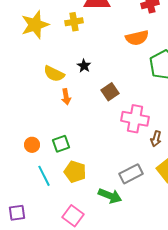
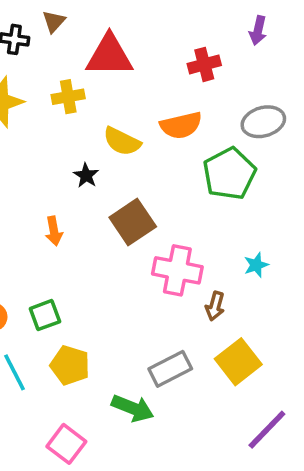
yellow semicircle: (54, 74) -> (122, 141), moved
brown square: (110, 92) -> (133, 222), size x1.4

